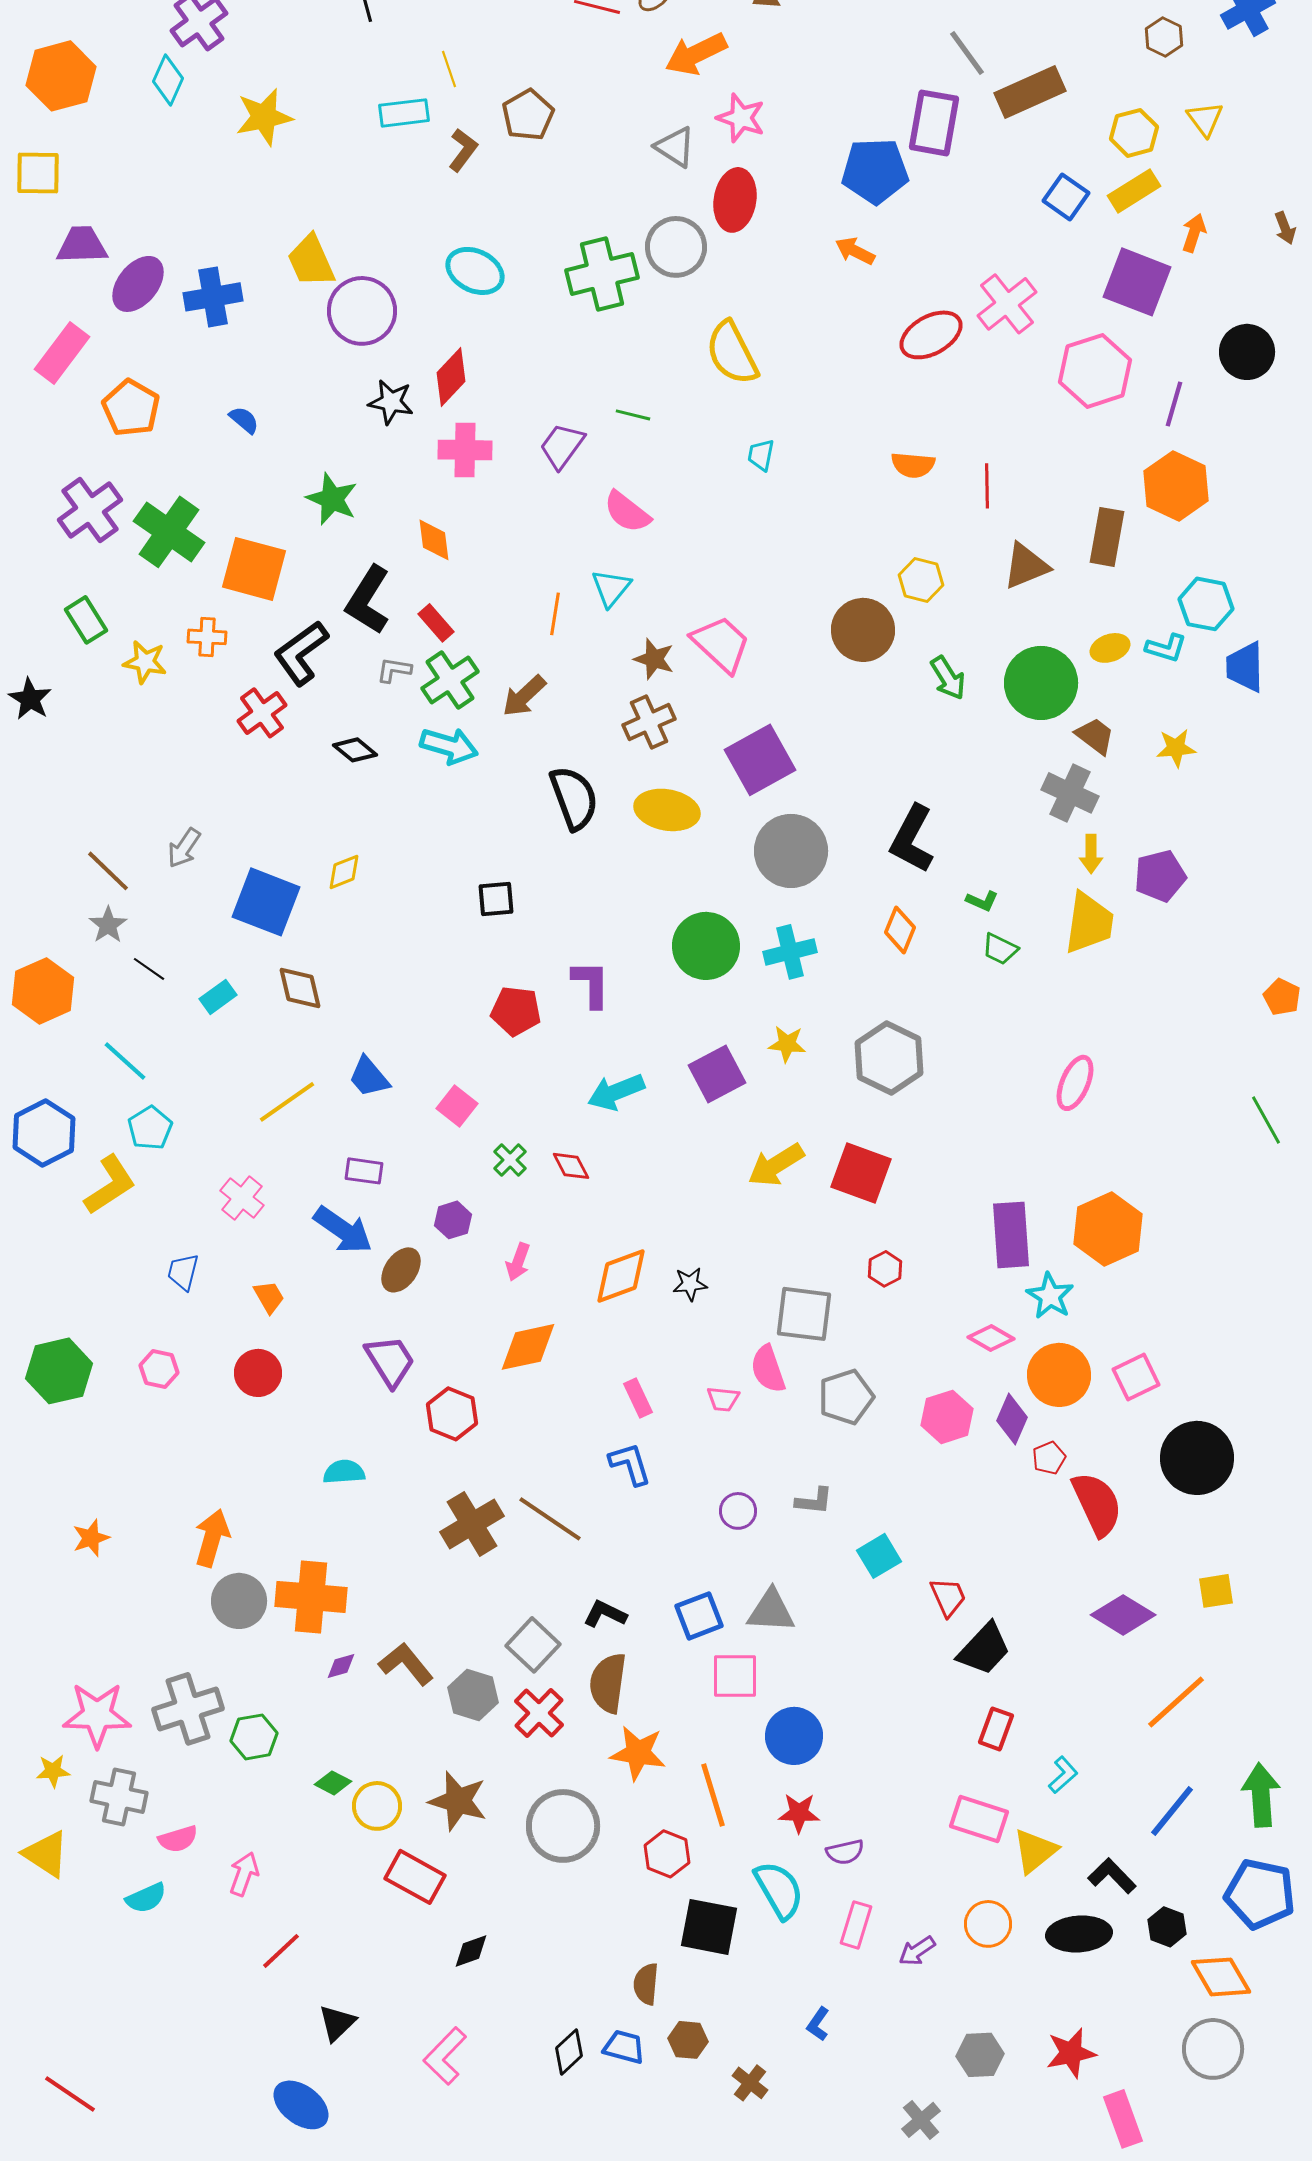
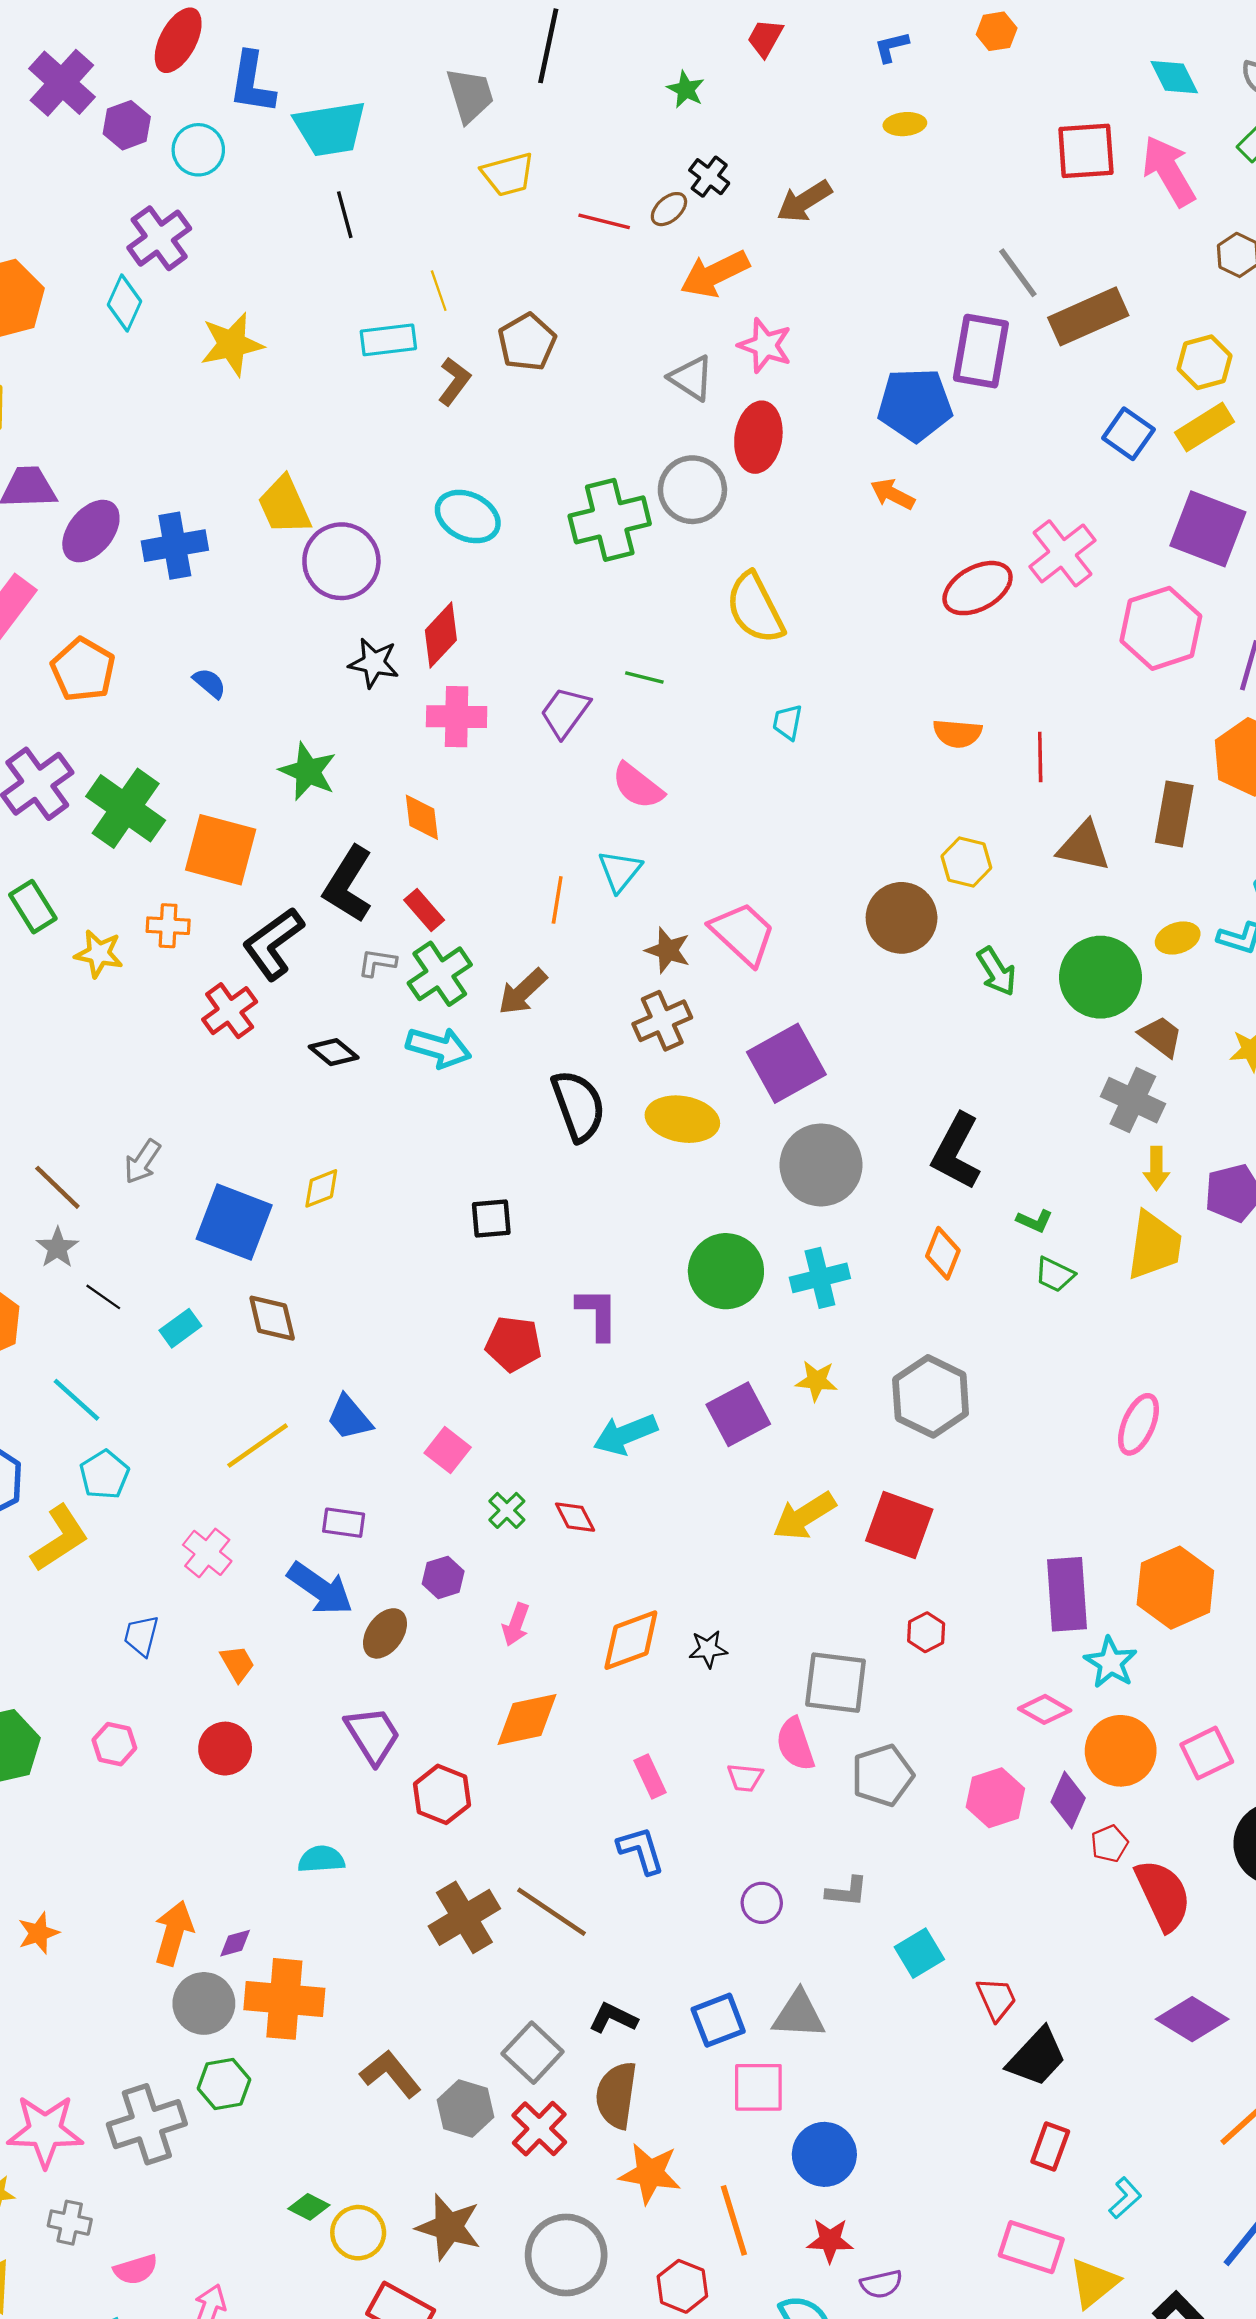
brown triangle: (1026, 566) -> (1084, 846), turned 34
purple diamond: (341, 1666) -> (235, 1943), moved
green hexagon: (254, 1737) -> (224, 2084), moved
gray cross: (119, 1797) -> (70, 2223), size x0.7

